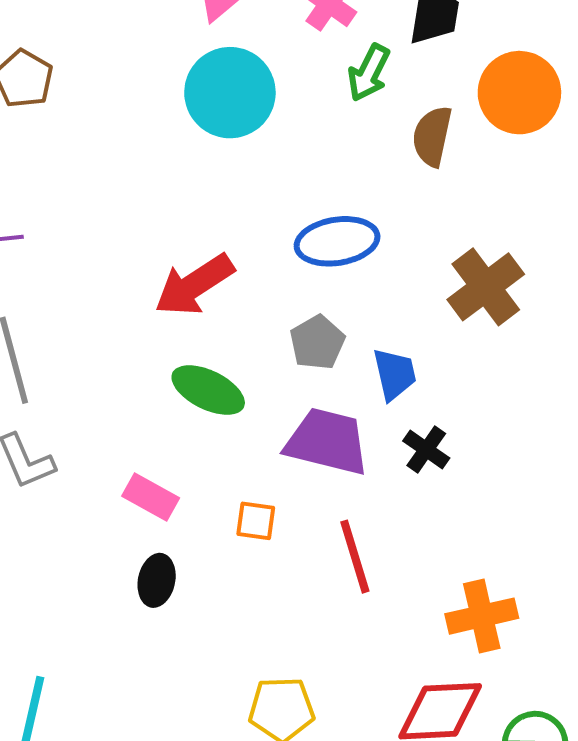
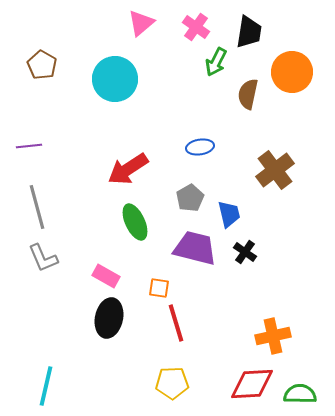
cyan circle: (230, 93) -> (115, 79), moved
blue ellipse: (337, 241) -> (200, 147), size x0.7
green ellipse: (208, 390) -> (135, 222), turned 39
red line: (355, 557) -> (176, 323), moved
black ellipse: (157, 580) -> (109, 318), size x1.5

